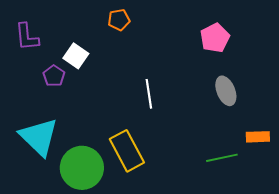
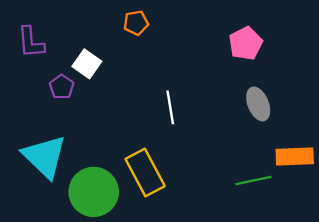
orange rectangle: (258, 137) -> (295, 156), size x1.4

